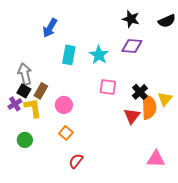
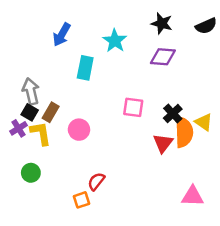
cyan star: (99, 55) -> (115, 41), moved
yellow triangle: (165, 99) -> (204, 122), turned -35
orange square: (66, 133) -> (81, 200), moved, turned 32
red semicircle: (76, 161) -> (96, 181), moved

